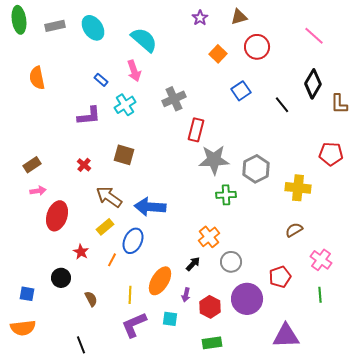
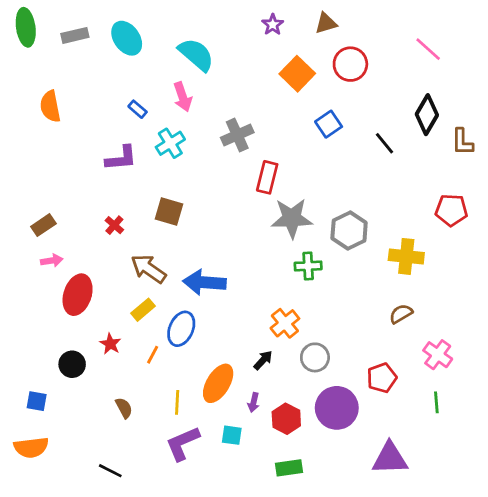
orange square: (218, 54) -> (297, 74), size x1.4
black circle: (61, 278) -> (72, 364), moved
black line: (81, 345) -> (110, 471), turned -42

